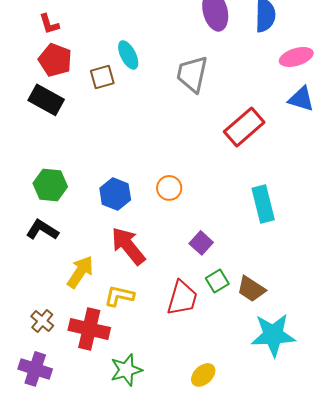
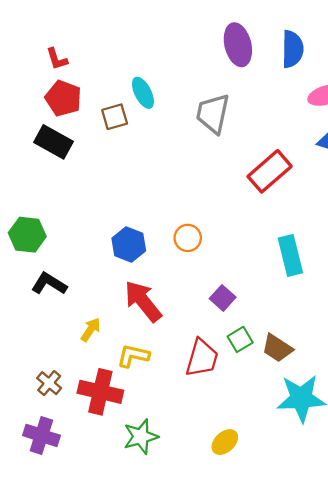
green hexagon: (50, 185) -> (27, 235), moved
yellow arrow: (80, 272) -> (91, 330), size x0.7

